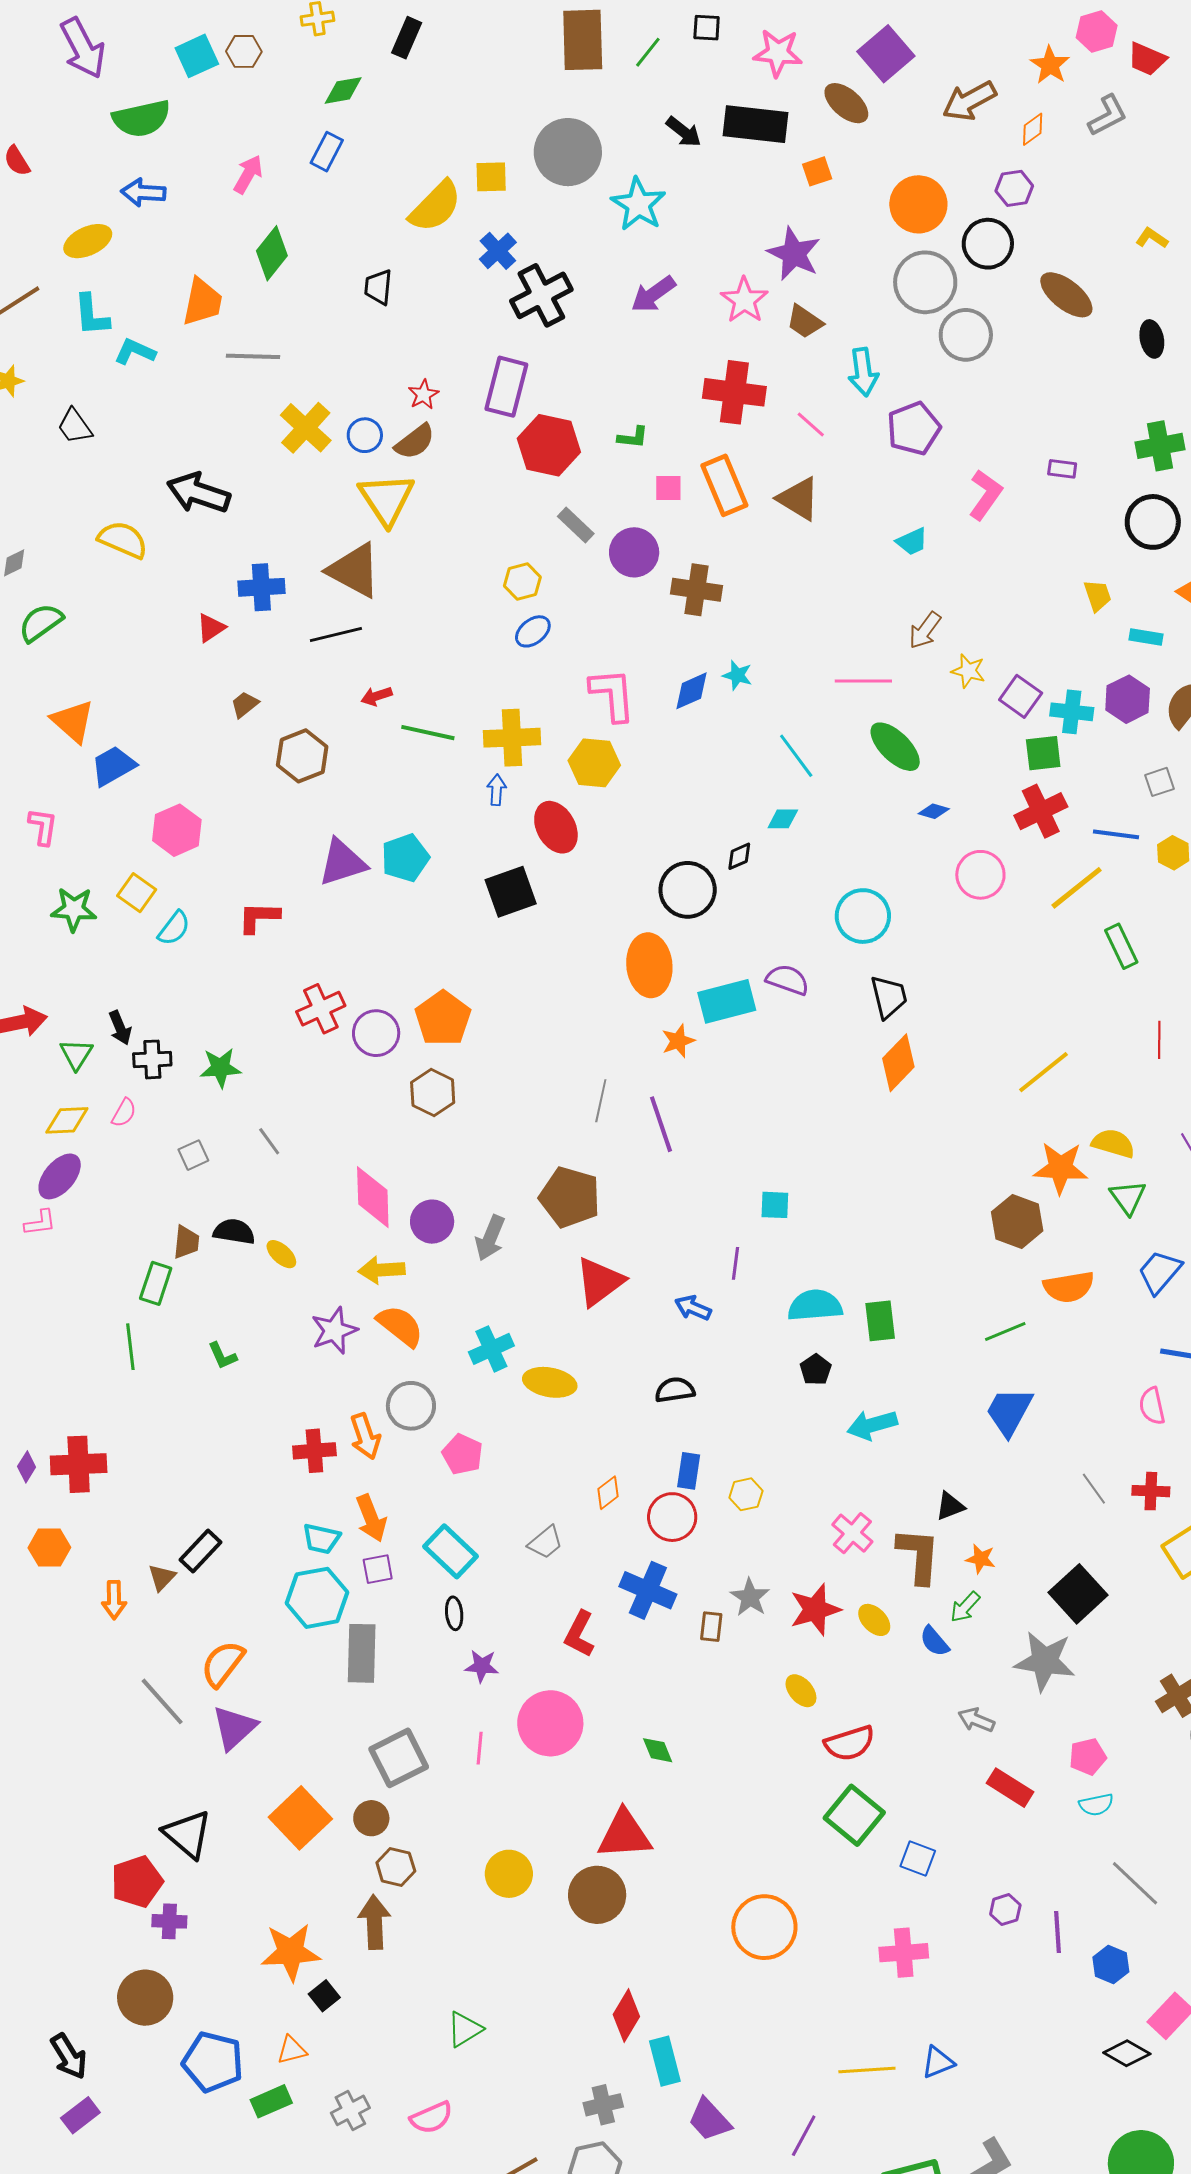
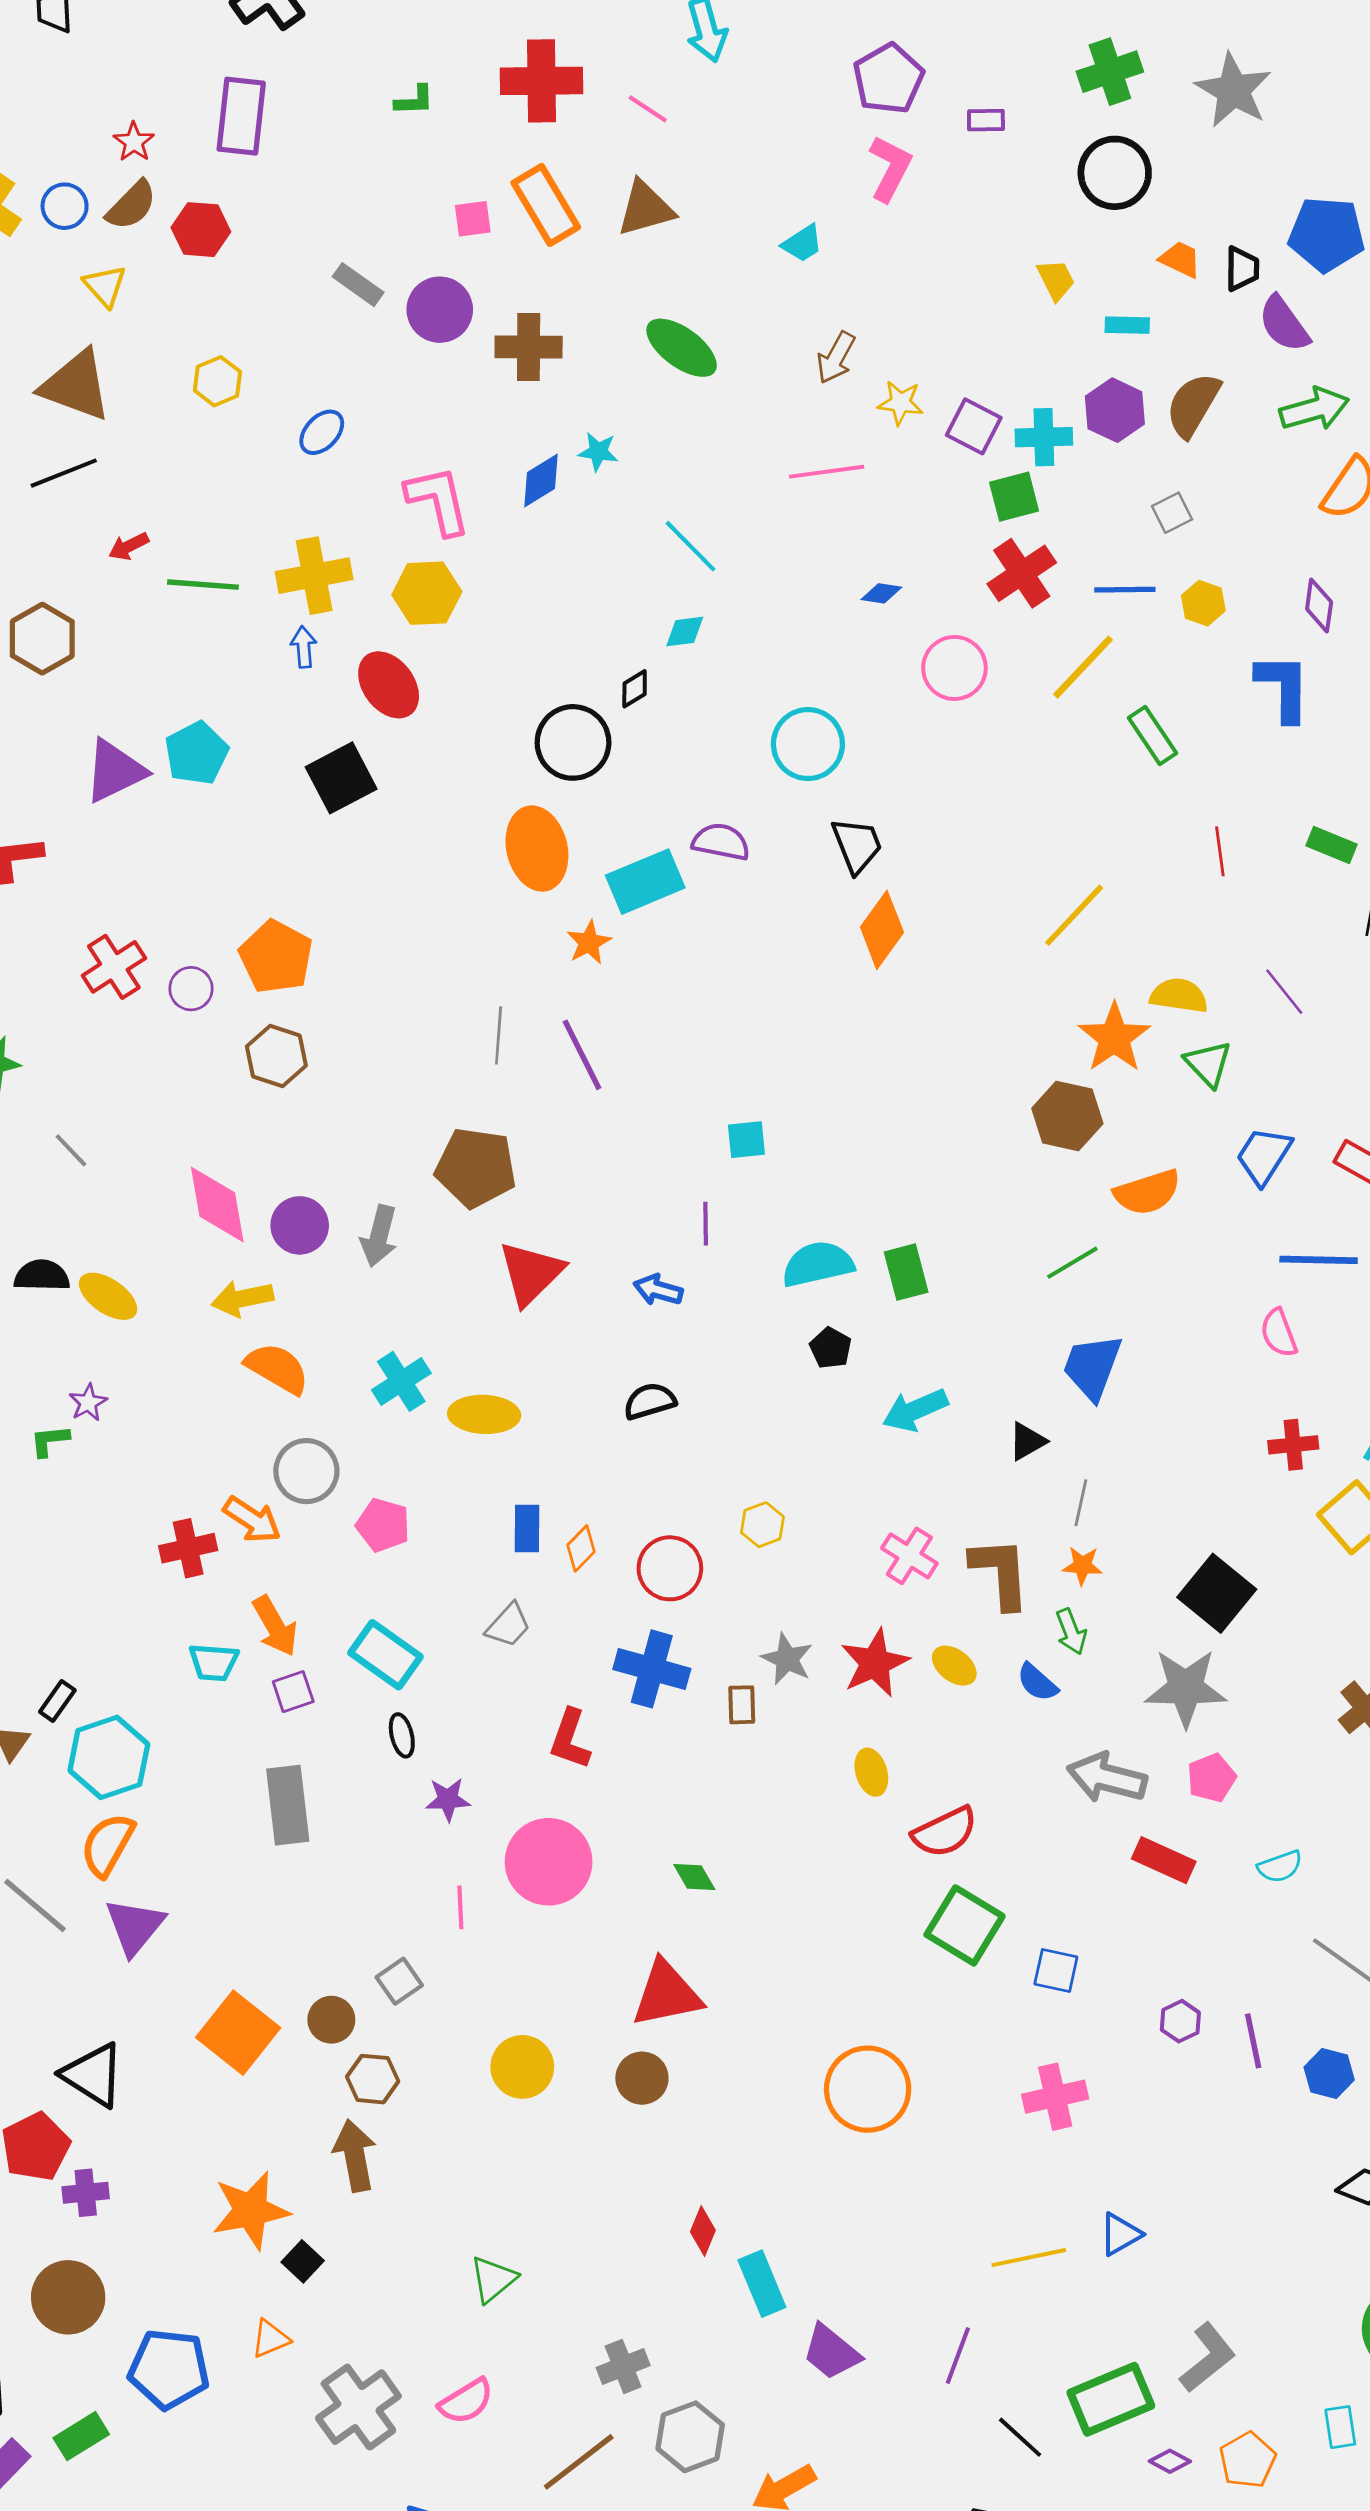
purple pentagon: (914, 428) -> (888, 79), moved
green L-shape: (633, 437) -> (414, 100), moved
red hexagon: (549, 445) -> (201, 230), moved, size x0.7
yellow triangle: (386, 499) -> (105, 286), size x0.6
brown triangle: (799, 499) -> (645, 208), turned -39
yellow hexagon: (522, 582) -> (217, 381), moved
pink line: (863, 681) -> (827, 472), moved
green ellipse: (895, 747) -> (682, 348), moved
purple circle: (376, 1033) -> (191, 989), size x0.7
orange star: (1061, 1168) -> (1114, 1038), turned -30
yellow ellipse: (281, 1254) -> (108, 1296), size x1.4
purple star: (334, 1331) -> (88, 1403), moved, size x0.6
green L-shape: (222, 1356) -> (50, 1441), turned 116
orange arrow: (365, 1436) -> (252, 1520), turned -30
blue rectangle: (689, 1471) -> (527, 1529), moved
gray line: (1094, 1489) -> (1081, 1503), moved, turned 56
black triangle: (950, 1506) -> (1027, 1441), moved
black rectangle: (200, 1551) -> (57, 1701), size x0.7
cyan hexagon: (317, 1598) -> (109, 1757), moved
green arrow: (965, 1607) -> (1071, 1632), turned -56
yellow ellipse: (801, 1691) -> (871, 1772), turned 32
gray arrow: (976, 1720) -> (1107, 1778), size x1.6
pink pentagon: (1088, 1757) -> (1211, 1778), moved
gray square: (399, 1758) -> (399, 1981), moved, size x0.6
brown circle: (597, 1895) -> (642, 2078), size x0.7
red diamond: (626, 2016) -> (703, 2231), size x0.7
green rectangle: (271, 2101) -> (81, 2436), moved
gray cross: (603, 2105) -> (623, 2367), moved
gray cross: (350, 2110) -> (358, 2407), size x1.6

